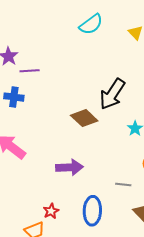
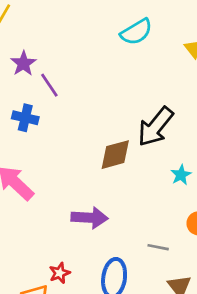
purple line: (30, 71) -> (49, 85), turned 54
brown diamond: (84, 118) -> (115, 155), turned -64

